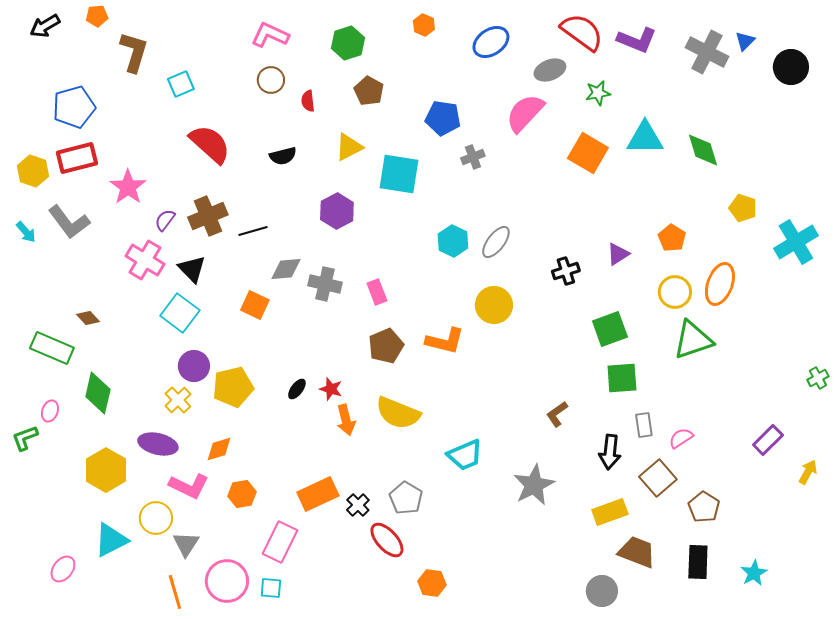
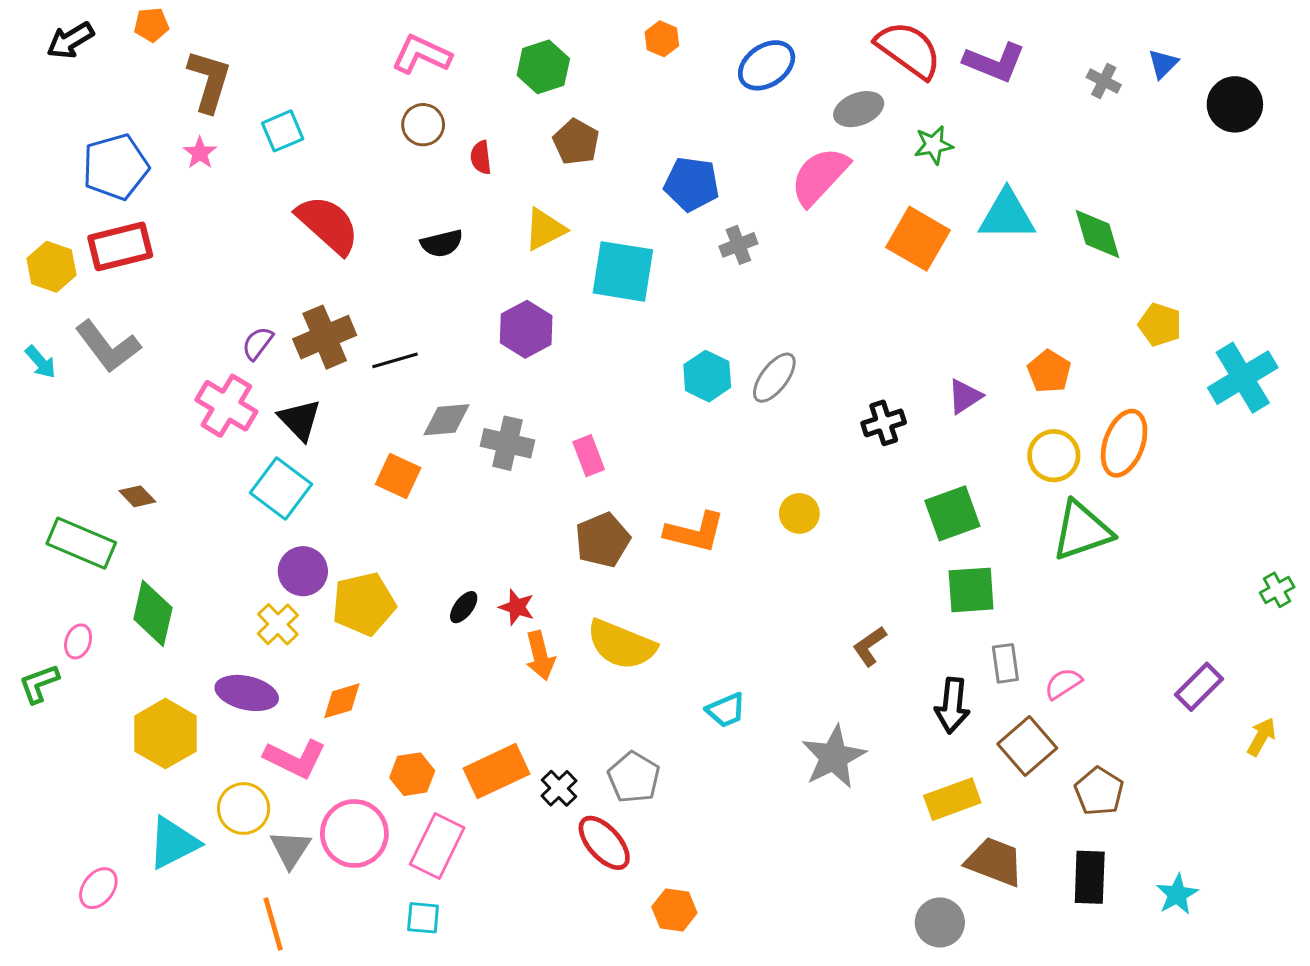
gray cross: (707, 52) -> (1104, 81), size x0.5
pink star: (128, 187) -> (200, 153), moved, size x0.6
yellow circle: (494, 305) -> (799, 513), moved, size x0.7
cyan trapezoid: (465, 455) -> (726, 710), size x0.7
orange hexagon: (242, 494) -> (412, 774), moved
pink circle: (227, 581) -> (354, 833), moved

